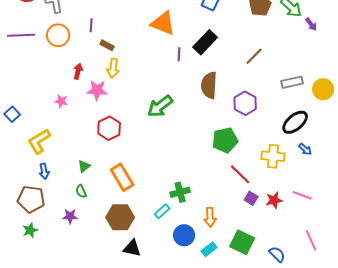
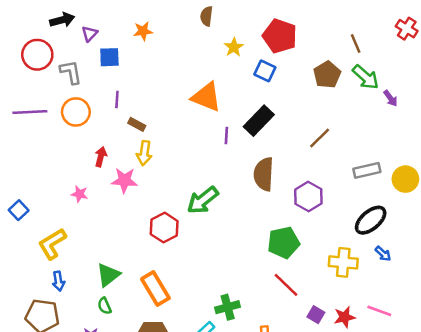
red hexagon: (109, 128) -> (164, 228), moved
green triangle: (84, 166) -> (108, 275), size x1.5
red line: (240, 174) -> (286, 285), moved

